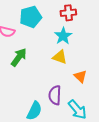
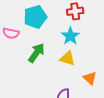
green arrow: (19, 57) -> (36, 53), moved

